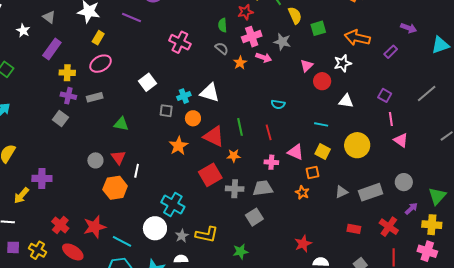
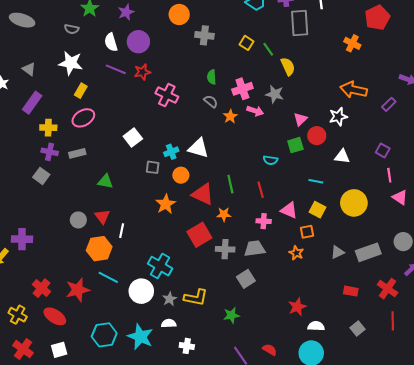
red star: (245, 12) -> (142, 72), moved
green square: (318, 28) -> (295, 145), moved
cyan line: (122, 241) -> (108, 277), moved

